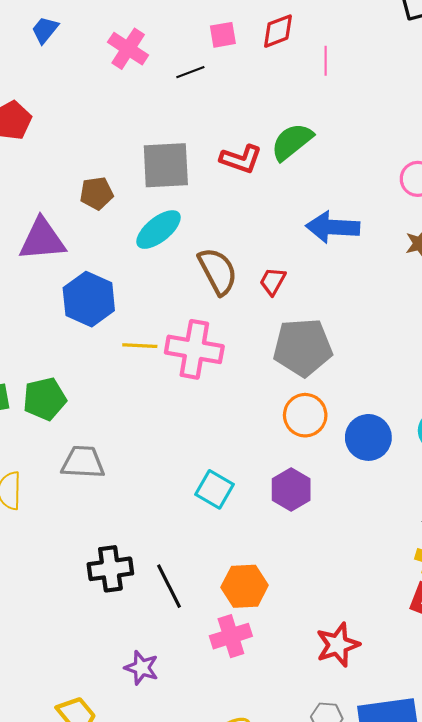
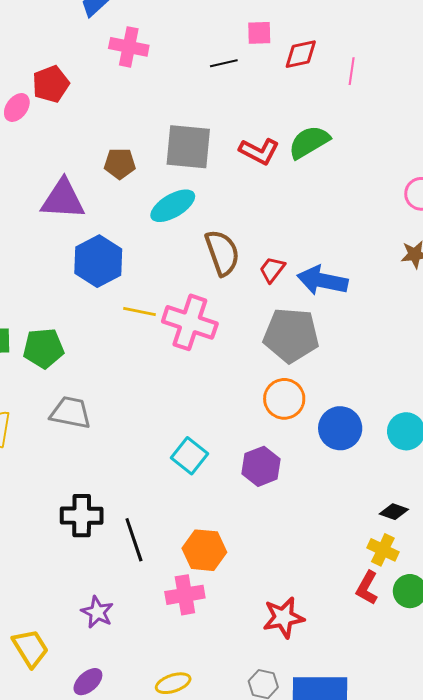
red diamond: (278, 31) -> (301, 54), moved
pink cross: (128, 49) -> (129, 47), moved, turned -30
blue arrow: (333, 227) -> (322, 280), moved

